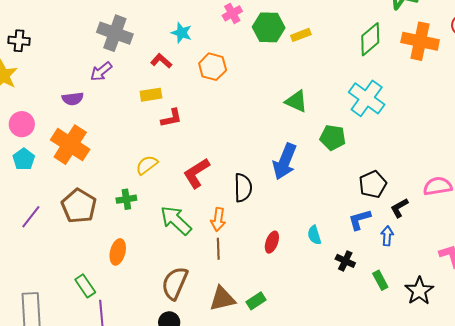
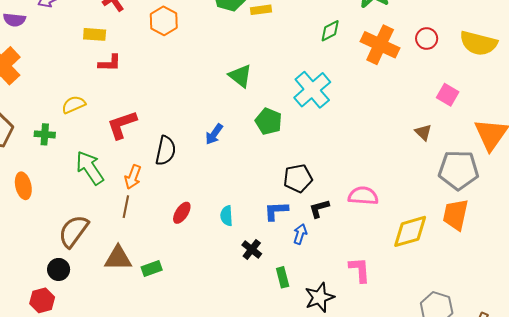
green diamond: (370, 39) -> (330, 31), size x0.7
blue arrow: (285, 162) -> (214, 134), size x0.6
orange ellipse: (118, 252) -> (23, 186), turned -40

